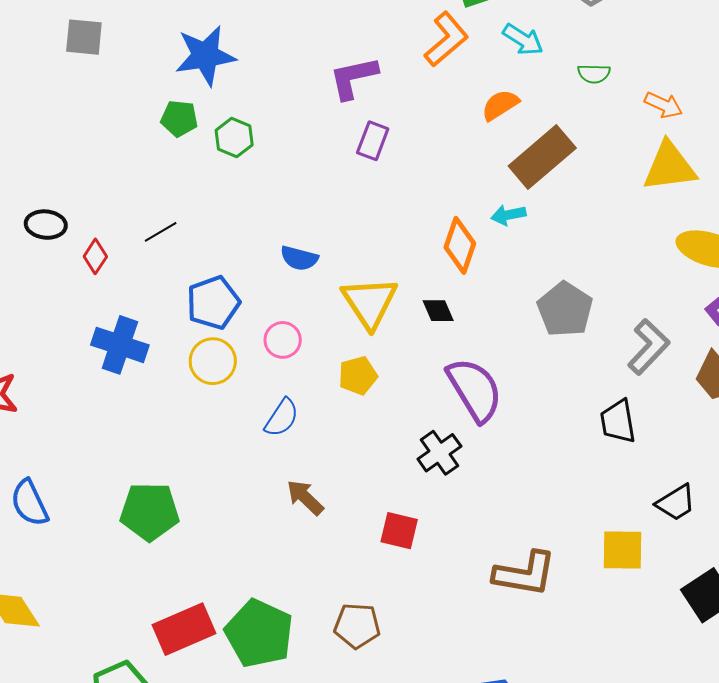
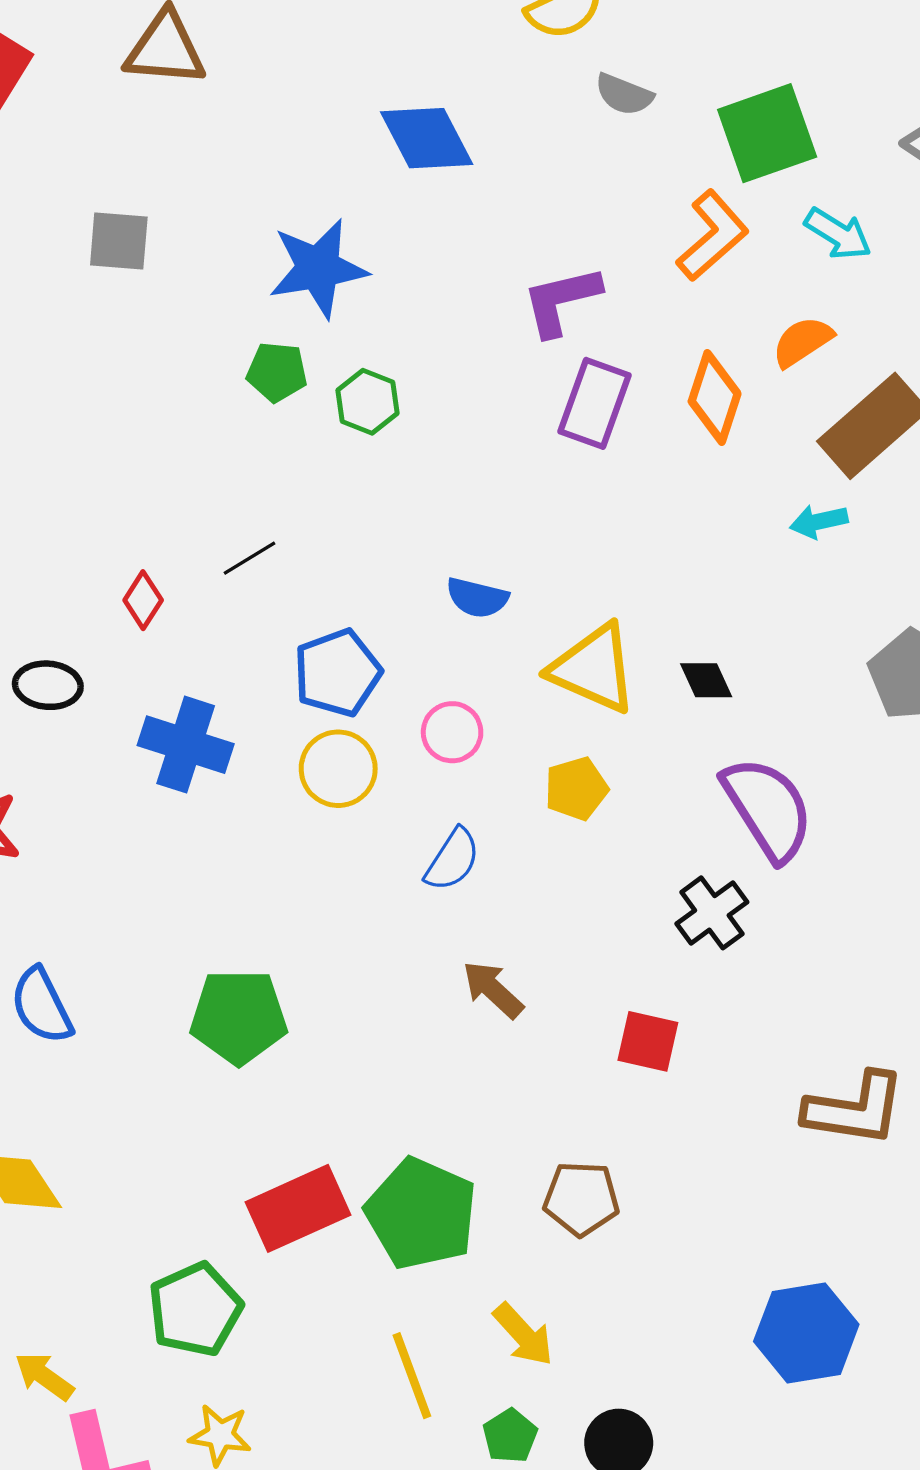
purple rectangle: (373, 141) -> (595, 403), size x1.4
black ellipse: (46, 225) -> (48, 685), moved
orange diamond: (460, 245) -> (715, 398), moved
yellow triangle: (370, 302) -> (593, 669), turned -32

